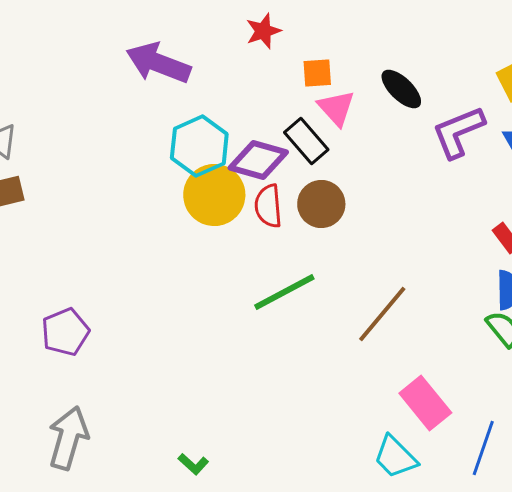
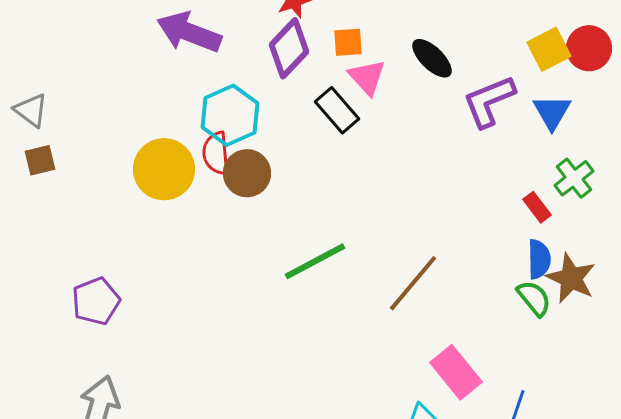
purple diamond: (258, 160) -> (289, 48), moved, turned -62
yellow circle: (214, 195) -> (164, 169), moved
brown circle: (321, 204) -> (247, 173), moved
red semicircle: (268, 206) -> (216, 153), moved

